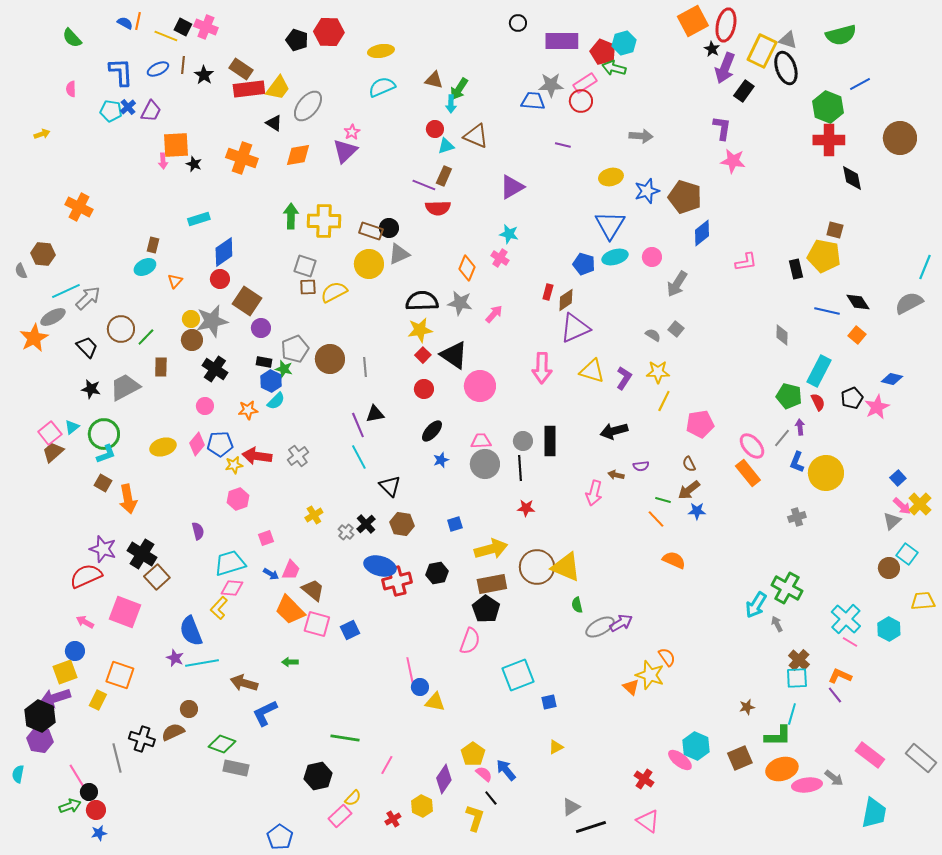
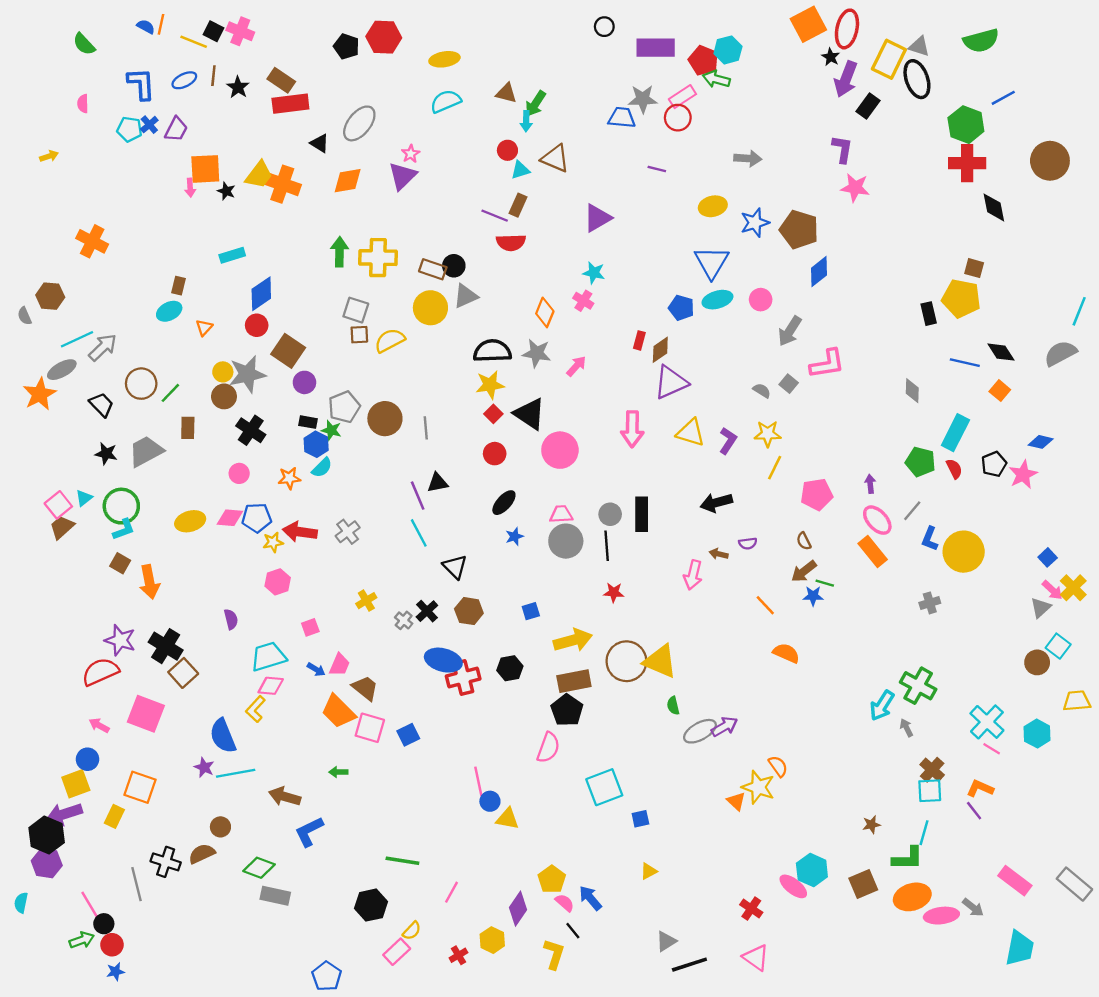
yellow trapezoid: (278, 88) -> (259, 175), moved
pink L-shape: (746, 262) -> (827, 364), moved, size x1.4
purple arrow: (800, 427) -> (870, 484), moved
pink diamond: (197, 444) -> (230, 518), turned 55
green line: (663, 500) -> (825, 583), moved

